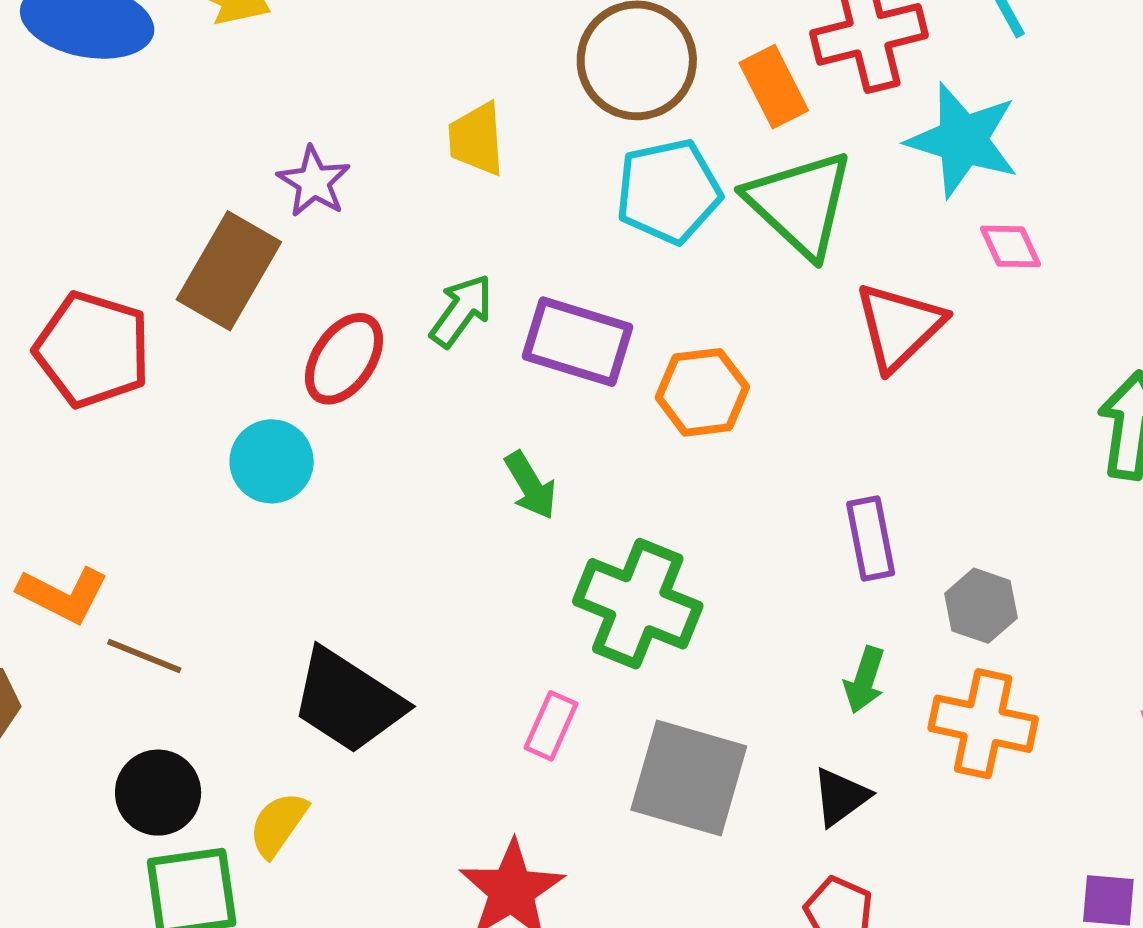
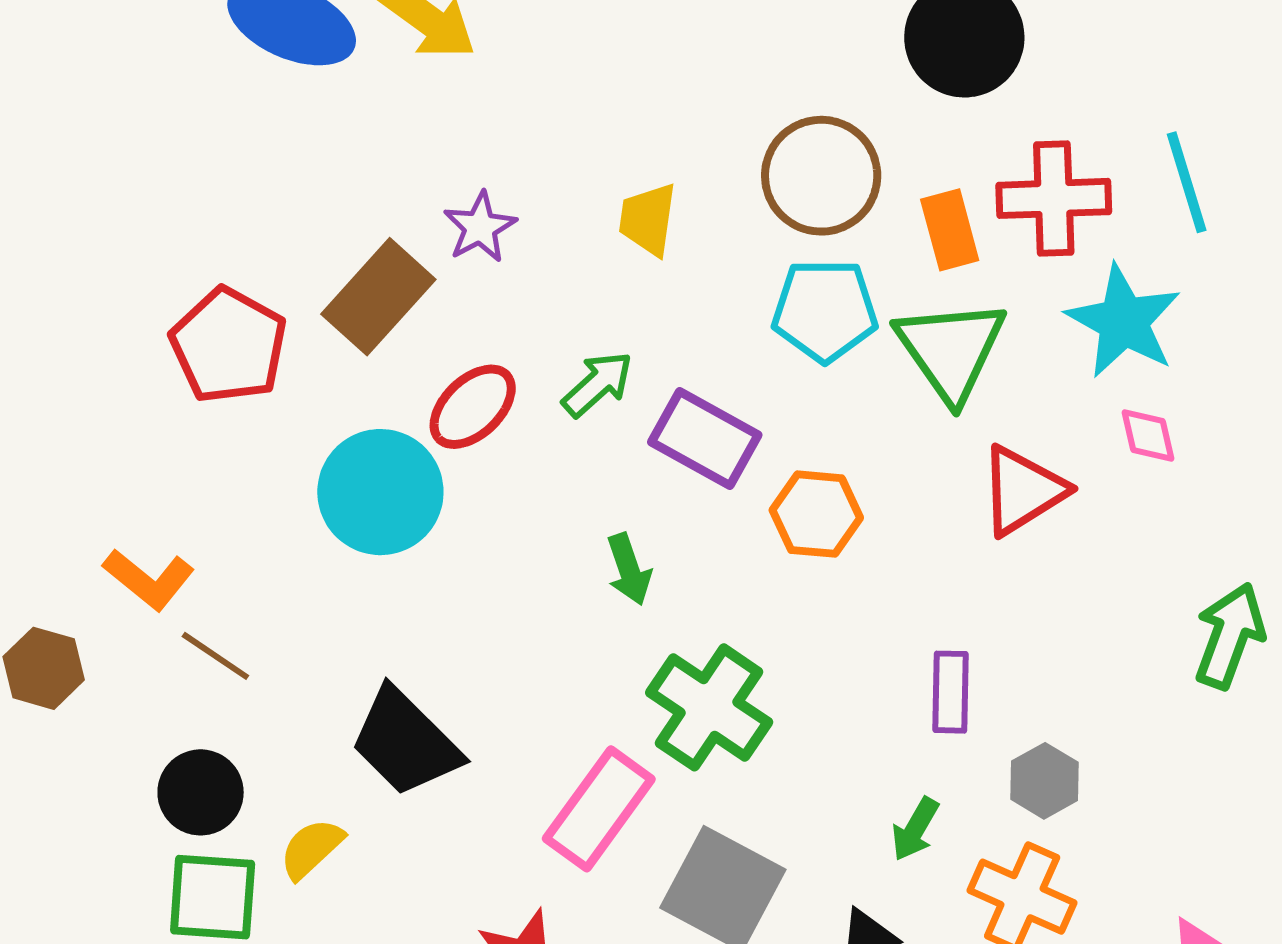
cyan circle: (272, 461) -> (380, 492), size x1.5
pink rectangle: (551, 726) -> (599, 809), size x1.8

